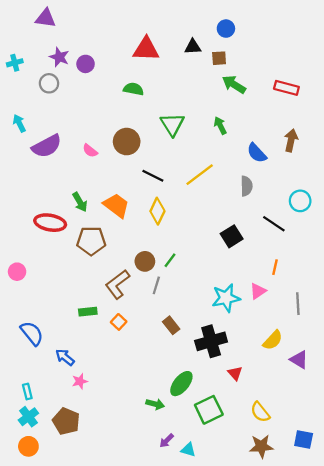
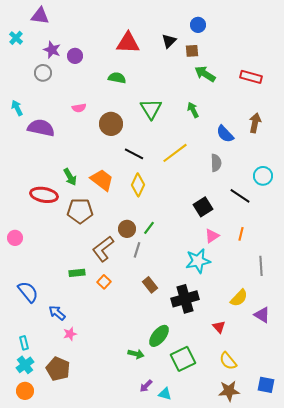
black triangle: (193, 47) -> (169, 41), turned -42
cyan cross: (15, 63) -> (16, 38), moved, turned -32
purple semicircle: (47, 146) -> (41, 128), turned -140
pink semicircle: (90, 151) -> (79, 108), moved, turned -48
pink triangle: (258, 291) -> (212, 236), moved
red triangle: (235, 373) -> (219, 327), moved

